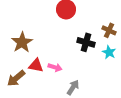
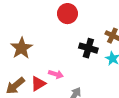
red triangle: (36, 65) -> (38, 84), moved, turned -42

